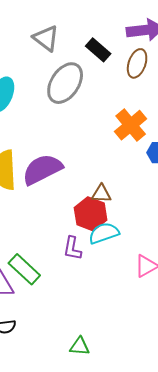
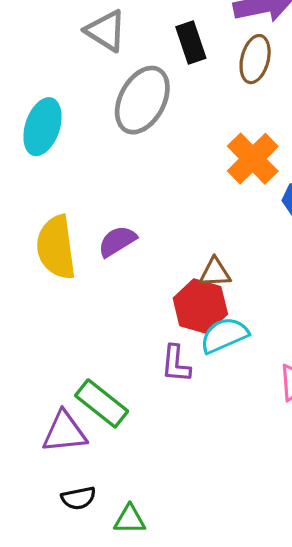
black rectangle: (98, 50) -> (191, 43), turned 35
purple semicircle: (42, 169) -> (117, 241), size x0.6
green triangle: (80, 346) -> (130, 519), moved

